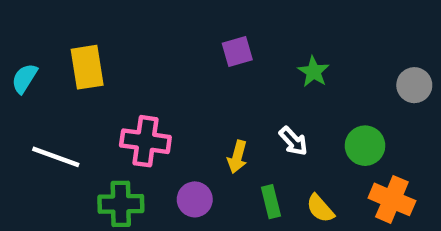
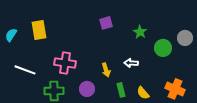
white arrow: (293, 141) -> (131, 63), turned 136
green circle: (365, 146) -> (163, 48), moved
yellow arrow: (237, 157) -> (106, 70), turned -32

